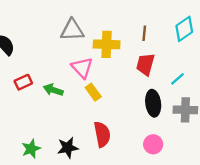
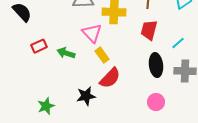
red semicircle: (102, 134) -> (110, 78), moved, turned 55
black star: (68, 148) -> (86, 96), moved

